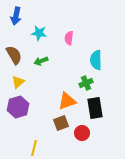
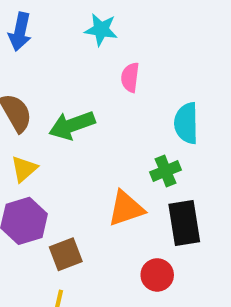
cyan star: (39, 33) -> (101, 30), moved
green arrow: (41, 61) -> (72, 125), size x1.5
brown square: (61, 123) -> (66, 254), moved

